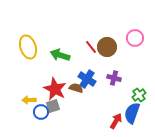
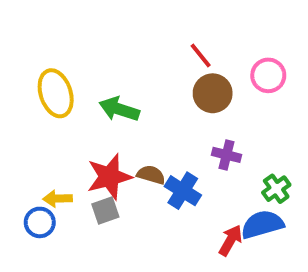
red line: (91, 47) -> (201, 56), moved
blue cross: (87, 79) -> (183, 191), moved
red star: (55, 89) -> (109, 177), turned 30
blue circle: (41, 112) -> (40, 222), moved
blue semicircle: (132, 113) -> (262, 224), turned 55

